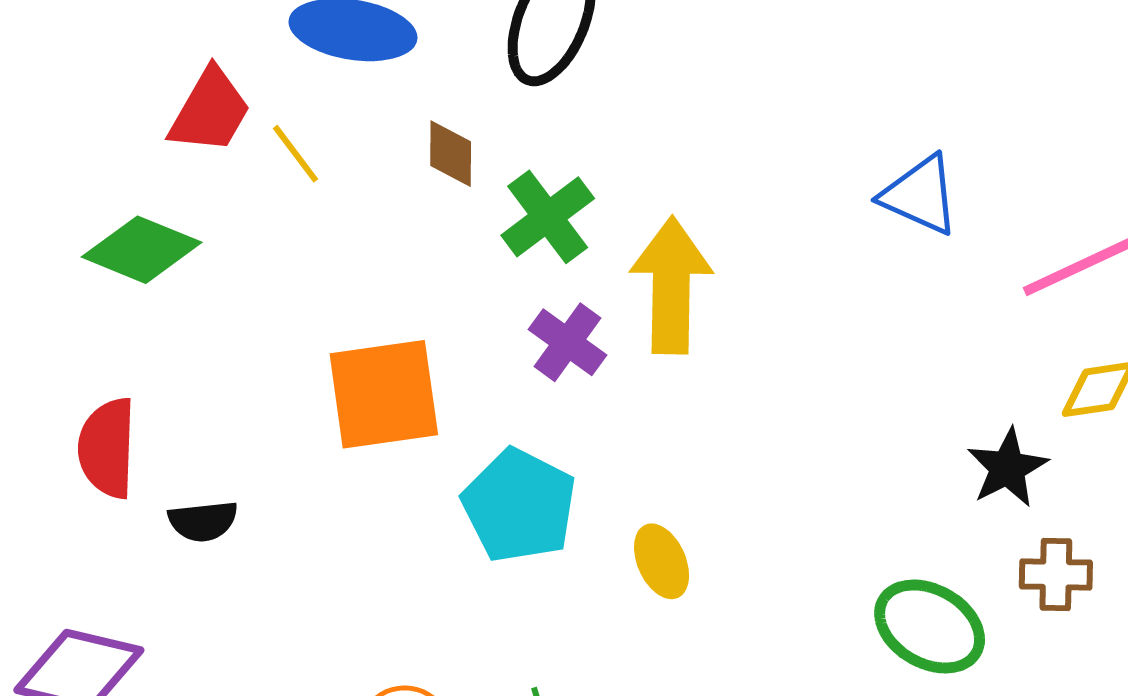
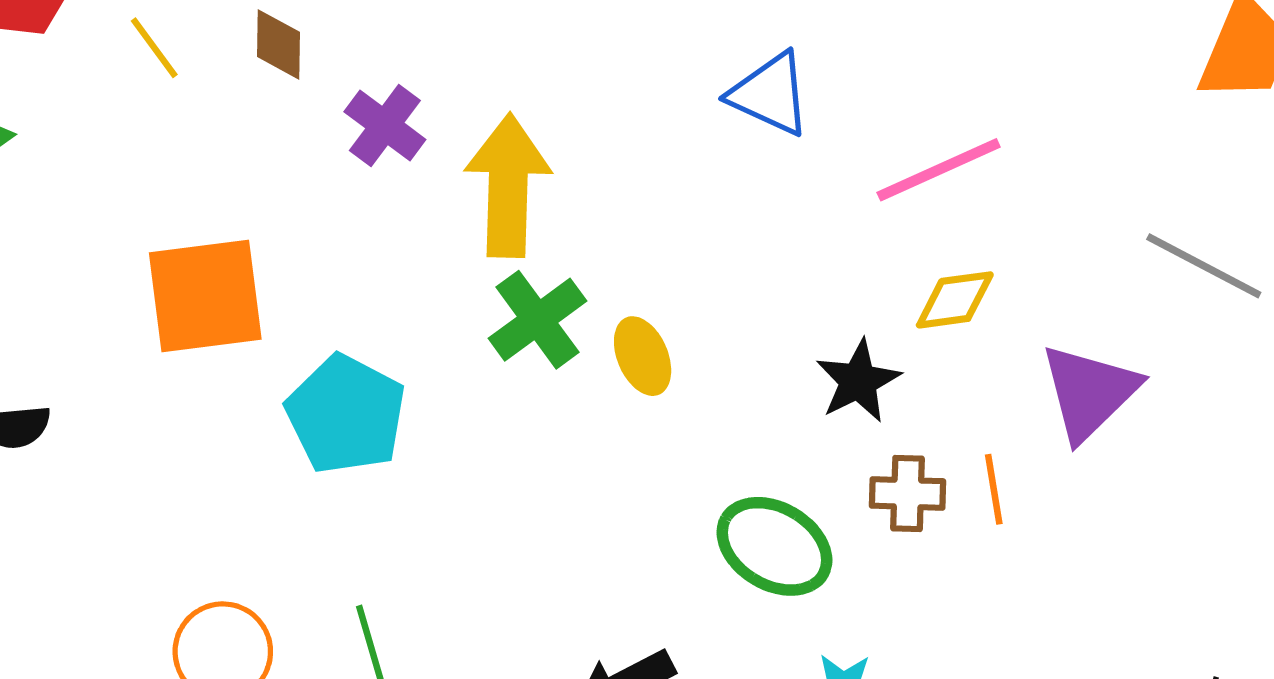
yellow line: (295, 154) -> (154, 48), moved
green cross: (548, 217) -> (537, 320), moved
purple cross: (568, 342) -> (385, 126), moved
yellow ellipse: (662, 561) -> (643, 356), moved

